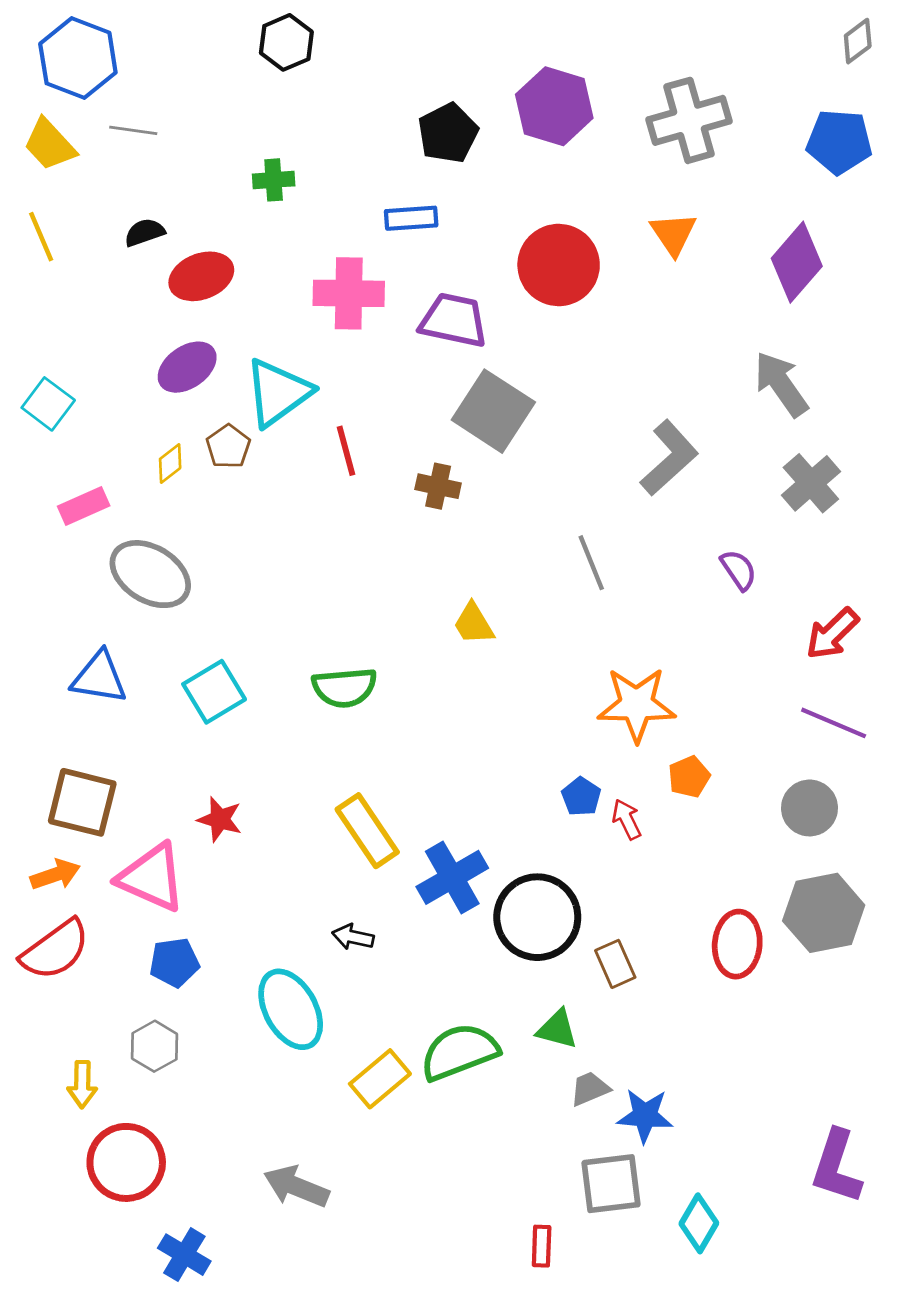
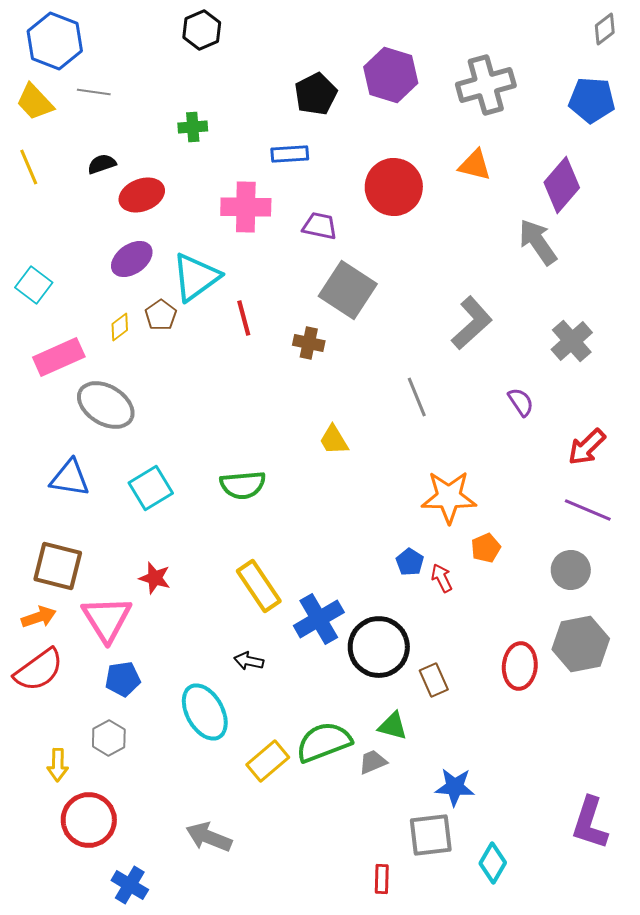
orange triangle: (673, 234) -> (475, 165), turned -42
purple trapezoid: (454, 320) -> (320, 226), size x0.7
gray arrow: (781, 384) -> (538, 242), moved
pink rectangle: (84, 506) -> (59, 357), size x1.4
pink triangle: (152, 877) -> (107, 619), turned 34
gray trapezoid: (590, 1089) -> (373, 762), moved

